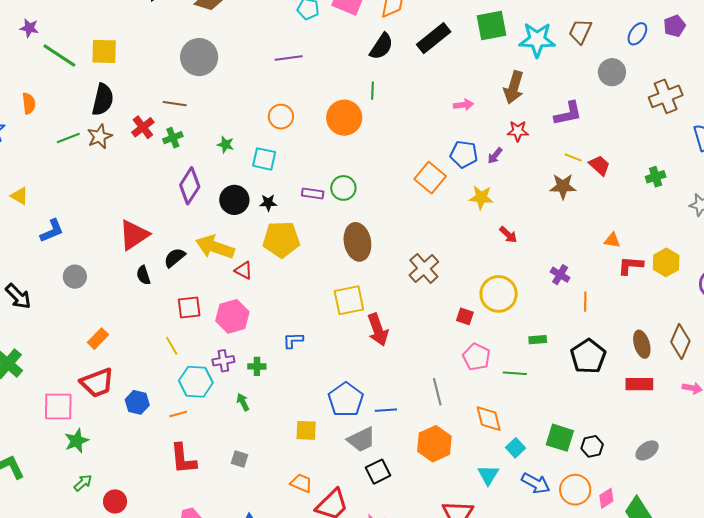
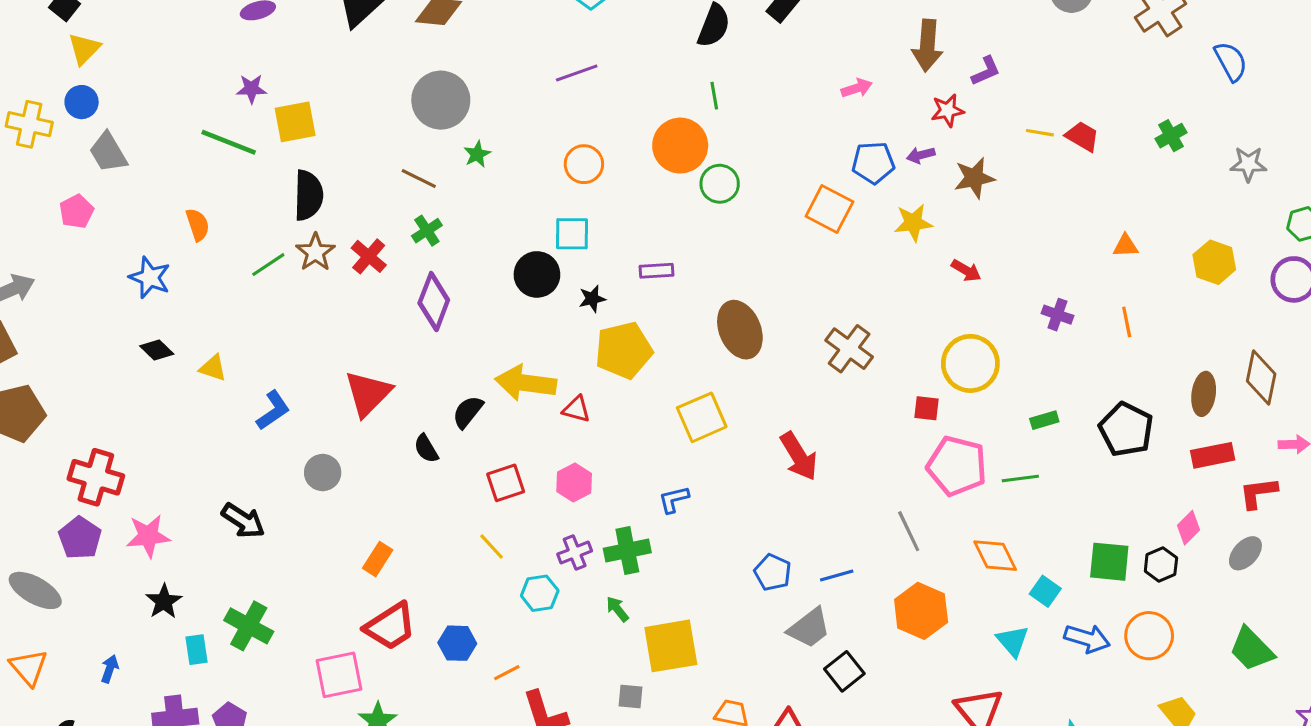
purple star: (29, 28) -> (251, 89), moved
brown line: (175, 104) -> (419, 178), turned 30
purple L-shape: (568, 114) -> (986, 71), moved, size x0.7
red cross: (143, 127) -> (369, 256), moved
green star: (225, 145) -> (477, 154), moved, turned -30
purple arrow: (495, 156) -> (921, 155), turned 48
purple diamond: (190, 186) -> (434, 302), moved
brown star: (563, 186) -> (974, 178), moved
green circle: (343, 188) -> (720, 184), moved
black circle: (234, 200) -> (537, 274), moved
red triangle: (134, 235) -> (368, 393), moved
red L-shape: (631, 265) -> (1258, 493), moved
yellow square: (349, 300) -> (702, 417), moved
orange line: (585, 302) -> (1127, 322), moved
pink hexagon: (232, 316) -> (574, 483), size x0.7
brown ellipse: (642, 344) -> (1204, 394), turned 36
pink pentagon: (476, 357) -> (957, 466), size x1.4
green cross: (257, 366) -> (627, 551), size x1.6
cyan hexagon: (196, 382) -> (540, 593), size x0.7
blue pentagon: (346, 400) -> (773, 572), size x0.7
orange line: (178, 414) -> (507, 673), moved
yellow square: (306, 430) -> (671, 646), moved, size x1.6
pink diamond: (606, 498) -> (1188, 528), moved

